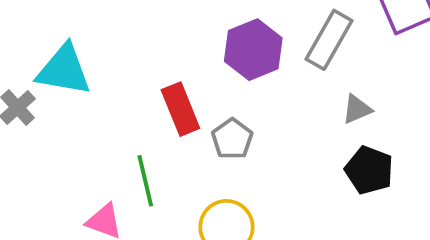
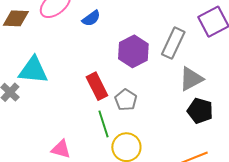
gray triangle: (357, 109) -> (191, 79), size x1.5
green line: (145, 181) -> (104, 124), moved

